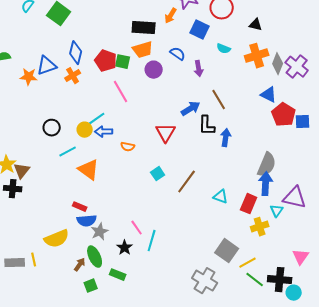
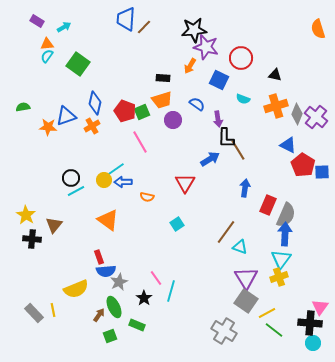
black rectangle: (144, 28) -> (163, 78), size x0.6
green square: (123, 62) -> (142, 112), turned -35
black L-shape: (207, 126) -> (226, 138), moved
cyan line: (68, 152) -> (76, 191), moved
brown triangle: (22, 171) -> (54, 225), moved
brown line: (187, 182) -> (226, 232), moved
purple triangle: (295, 198) -> (246, 278), moved, turned 45
red rectangle: (249, 204) -> (268, 205), moved
red rectangle: (80, 207) -> (99, 257), turned 48
cyan triangle: (277, 211) -> (281, 259), moved, size x1.5
gray rectangle: (15, 263) -> (34, 313), turned 48
black cross: (280, 280) -> (310, 323), moved

